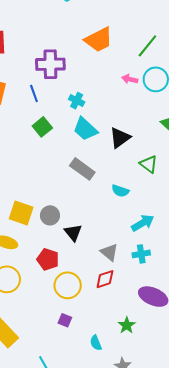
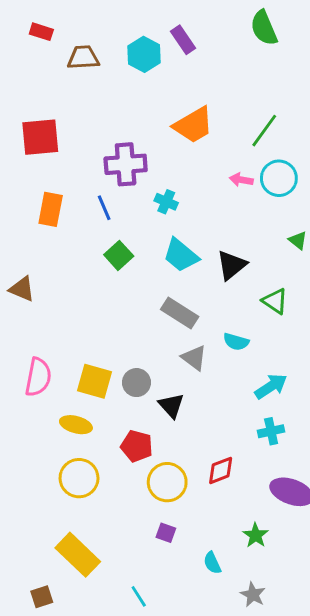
cyan cross: (77, 101) -> (166, 202), moved
gray triangle: (109, 252) -> (194, 358), moved

